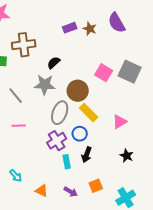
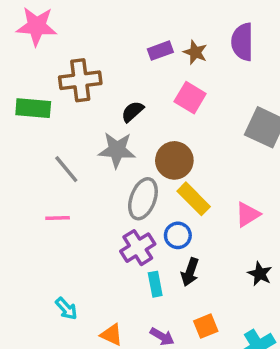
purple semicircle: (117, 23) -> (242, 42), turned 30
pink square: (104, 73) -> (190, 98), moved
pink line: (19, 126) -> (58, 218), moved

